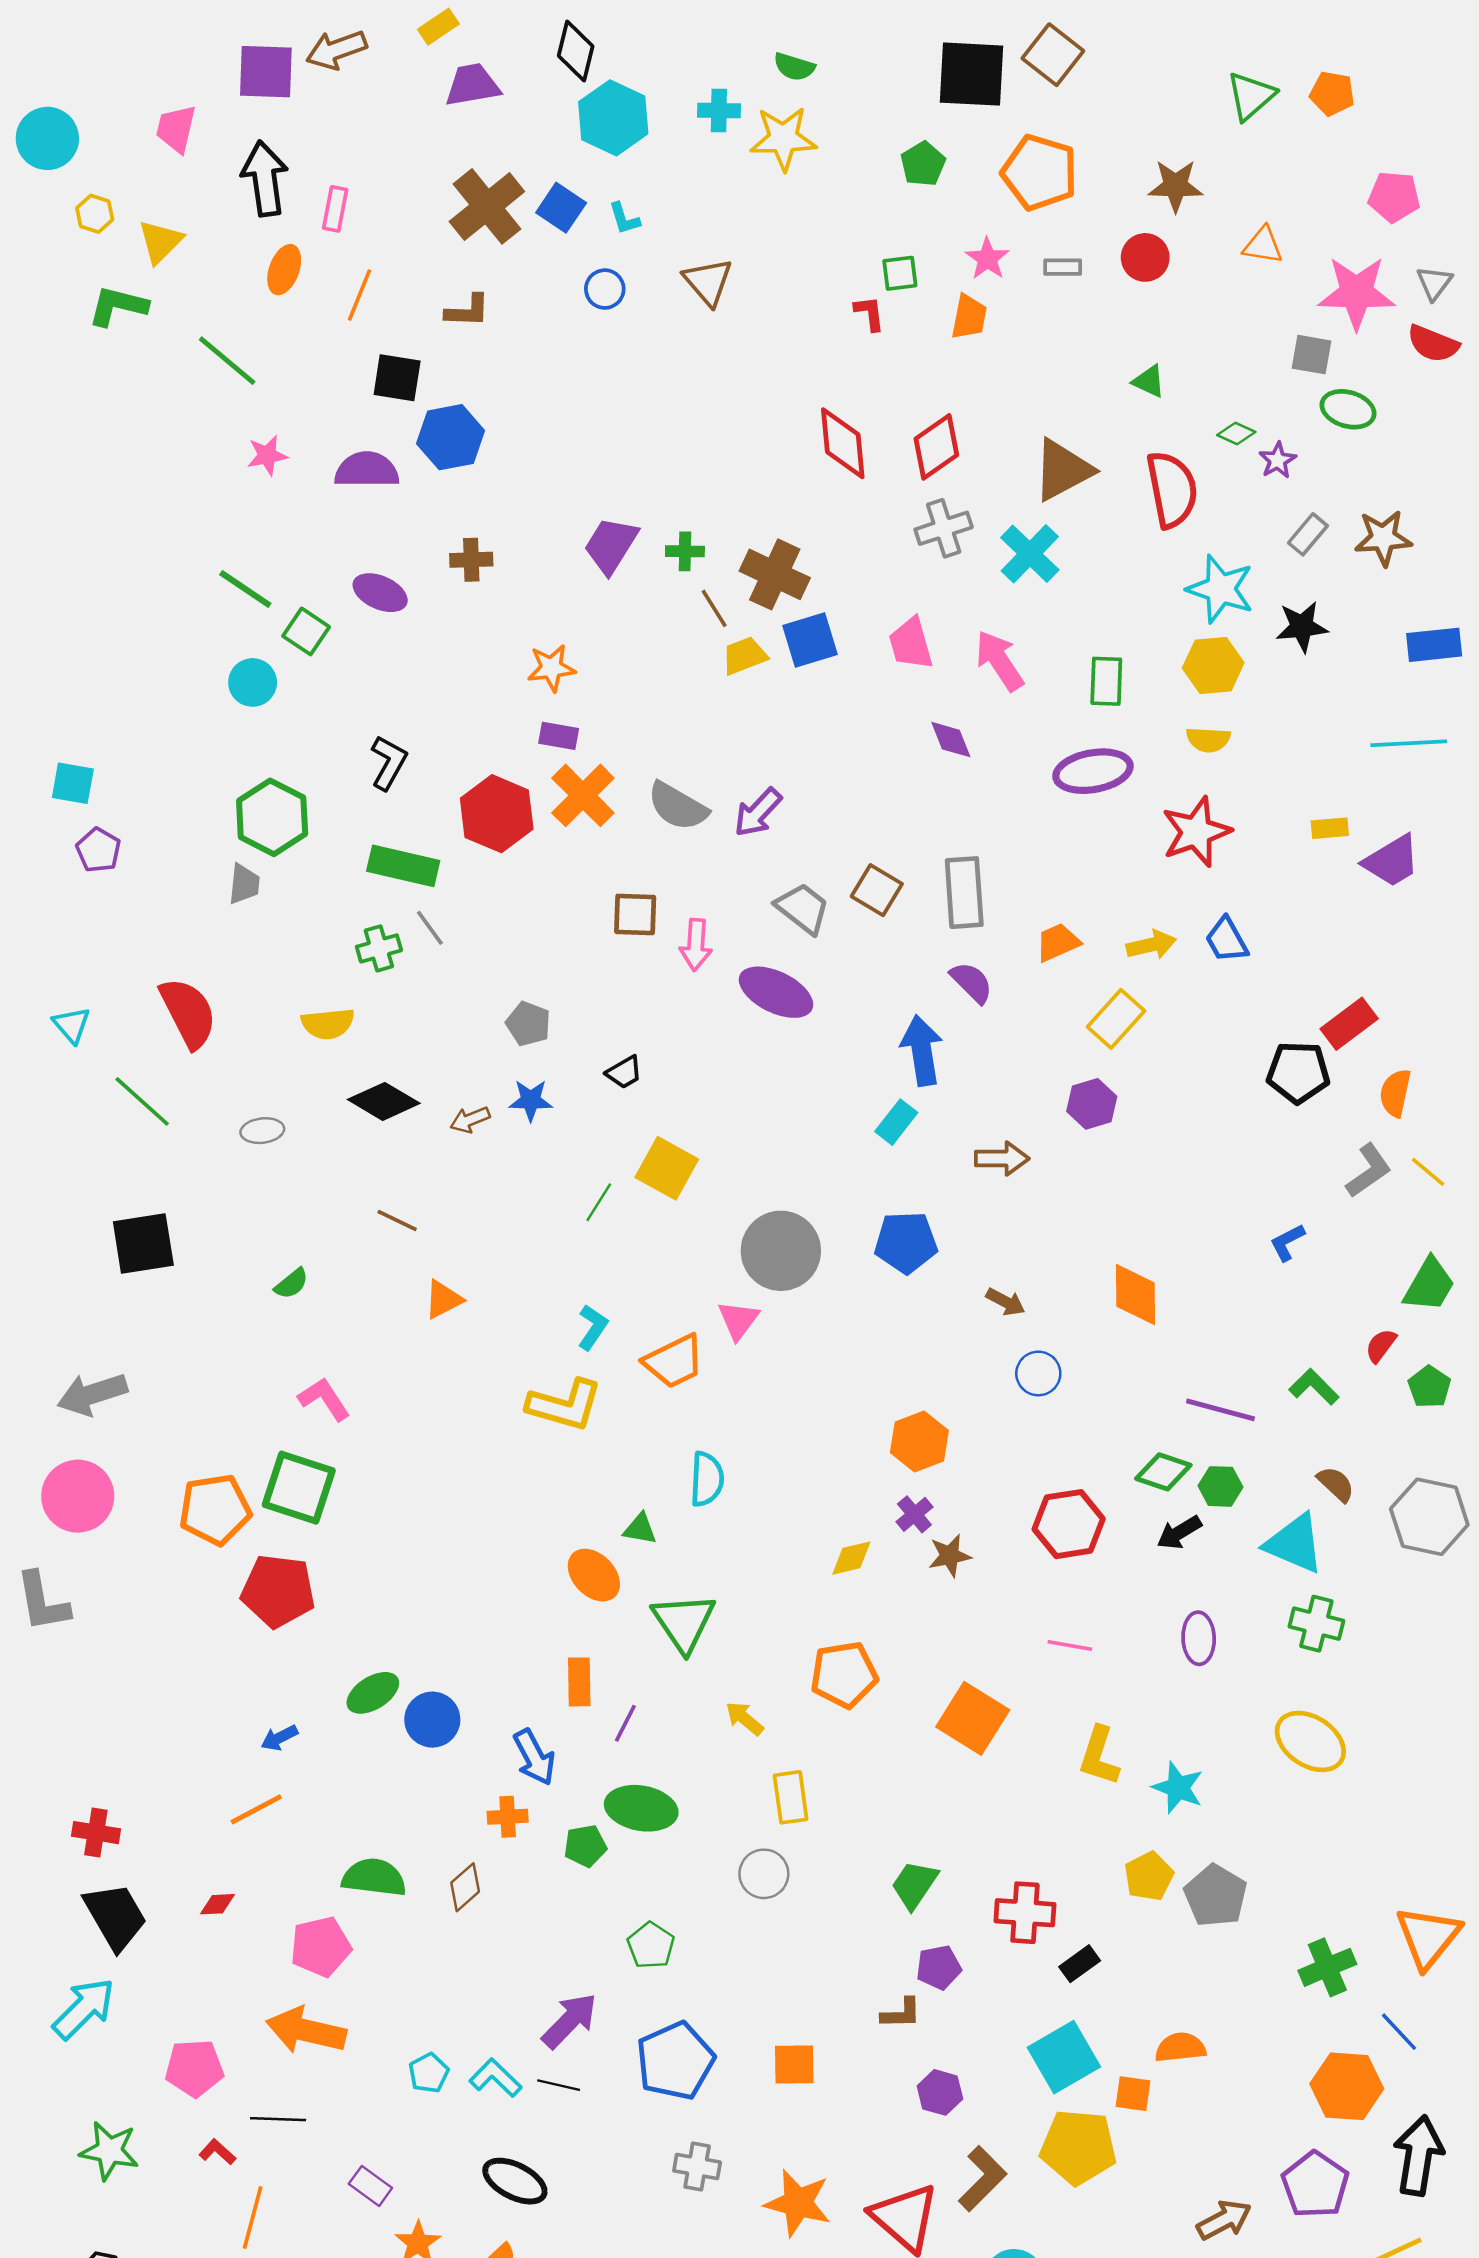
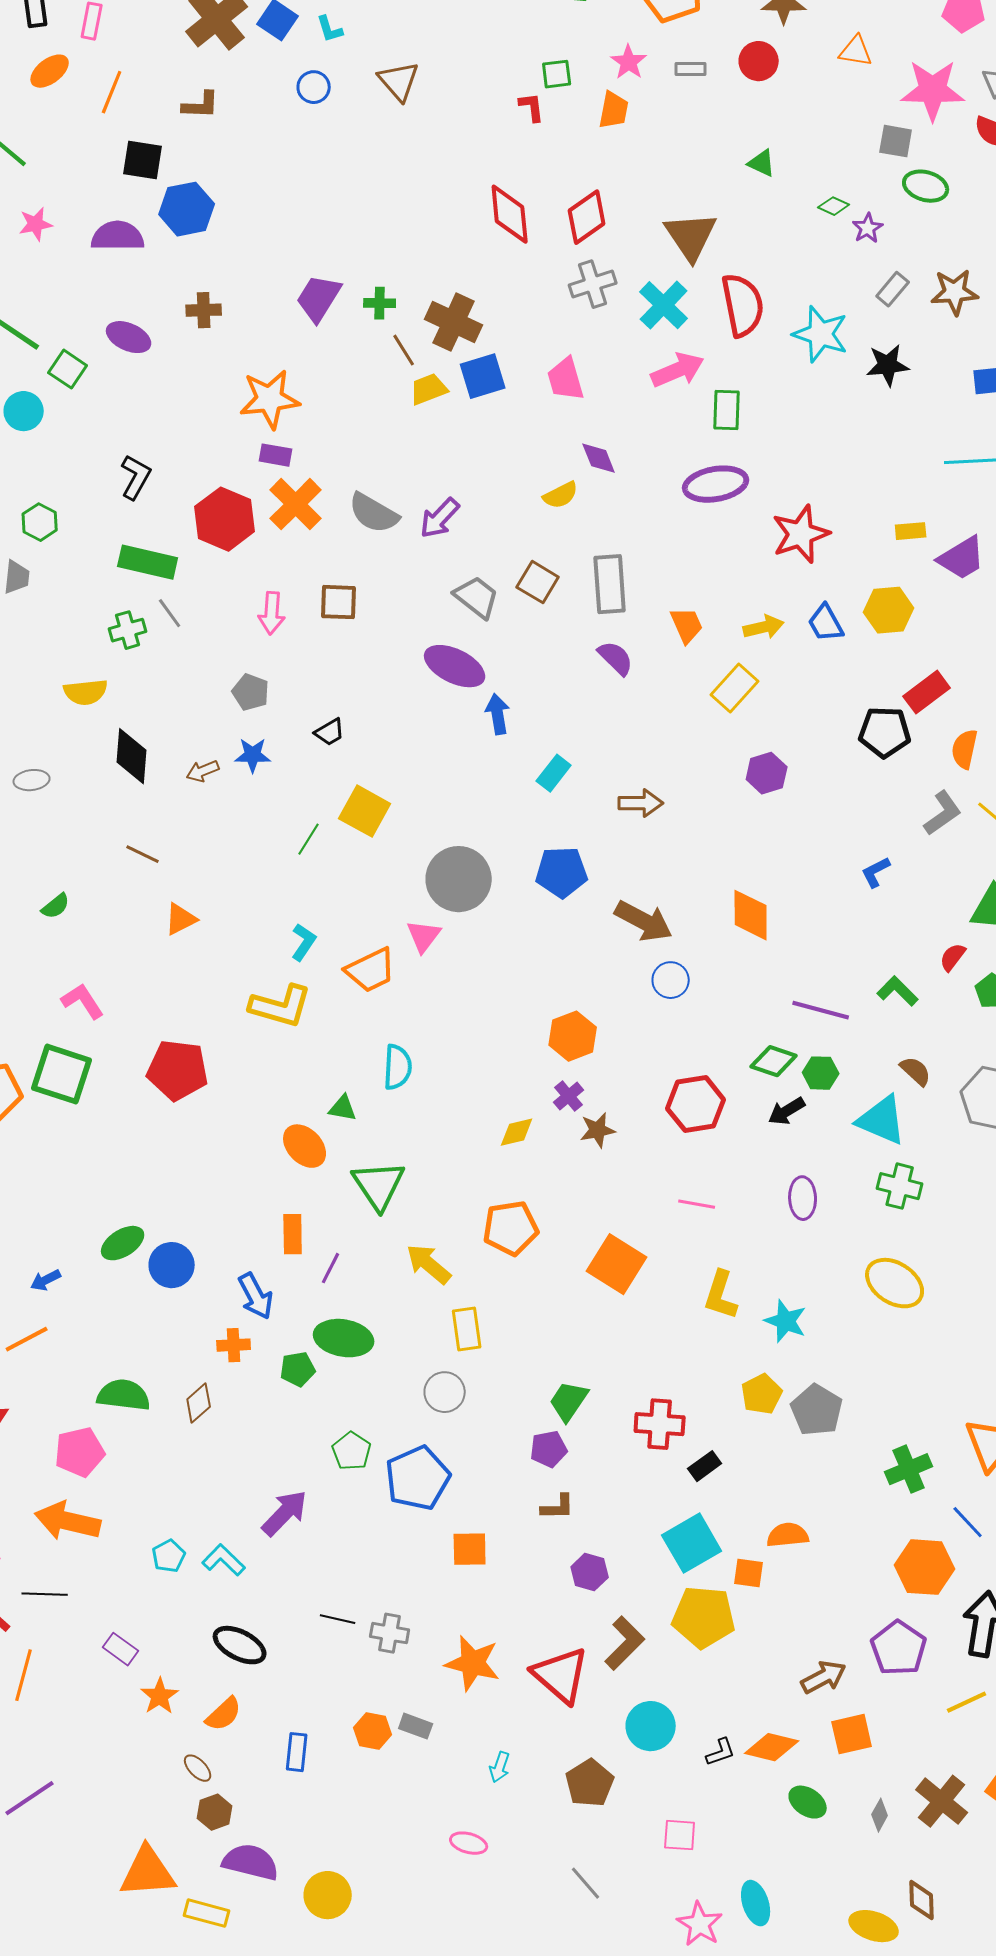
orange ellipse: (284, 270) -> (50, 71), turned 33
brown triangle: (1063, 470) -> (691, 236), turned -36
red semicircle: (1172, 489) -> (743, 305), moved
pink arrow: (999, 661) -> (678, 370), moved, turned 100
yellow hexagon: (1213, 665) -> (889, 610), moved
orange star: (551, 668) -> (270, 399), size x1.5
yellow semicircle: (1208, 740) -> (561, 495), moved, turned -30
green hexagon: (272, 817) -> (40, 522), size x0.6
orange trapezoid: (1058, 942) -> (687, 625), turned 90
pink arrow: (696, 945) -> (272, 613), moved
blue arrow: (922, 1050) -> (498, 714), moved, size x0.7
black diamond: (384, 1101) -> (132, 756), turned 64
purple hexagon: (1092, 1104) -> (767, 773), moved
brown arrow: (1006, 1302) -> (644, 921), size x1.8
red pentagon: (278, 1591) -> (178, 1070), moved
yellow arrow: (744, 1718) -> (429, 1264), size x1.4
purple pentagon: (939, 1967) -> (549, 1449), moved
blue pentagon: (675, 2061) -> (418, 1478), moved
black line: (559, 2085) -> (338, 1619), moved

